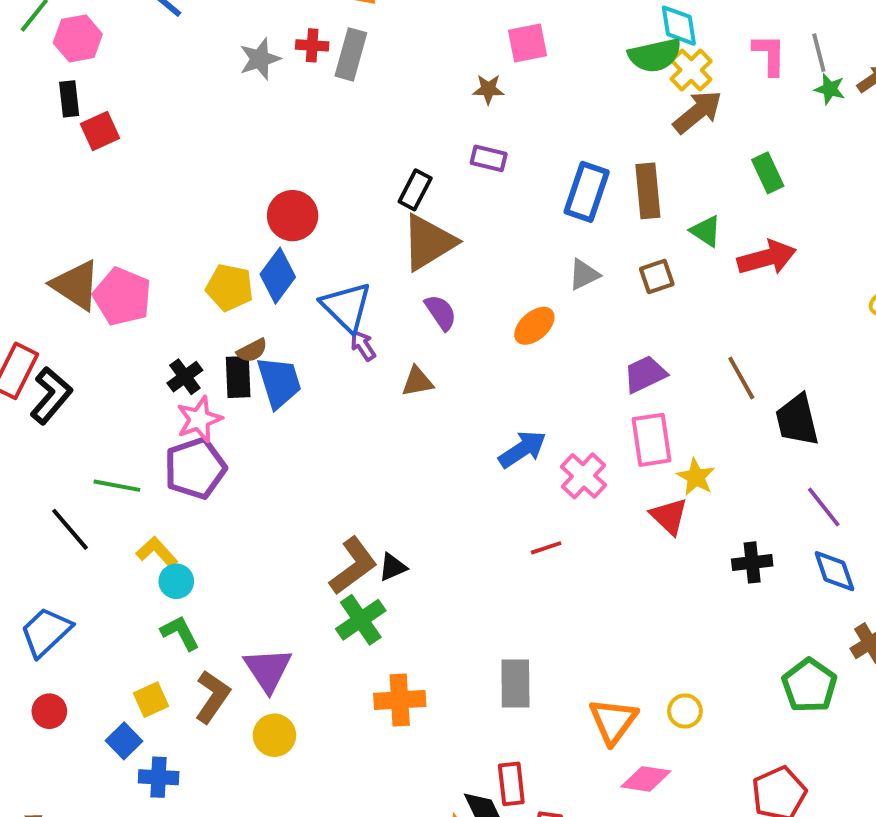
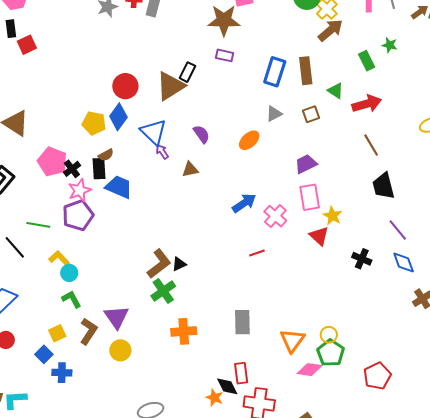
brown star: (488, 89) -> (224, 20), size x2.0
green star: (830, 89) -> (390, 45), moved
brown triangle: (429, 242) -> (171, 86), moved
pink pentagon: (122, 297) -> (52, 162), moved
brown line: (741, 378) -> (371, 145), moved
blue trapezoid: (279, 382) -> (119, 187), moved, turned -48
black cross: (752, 562) -> (362, 259), turned 30
green pentagon: (809, 685) -> (331, 353), moved

